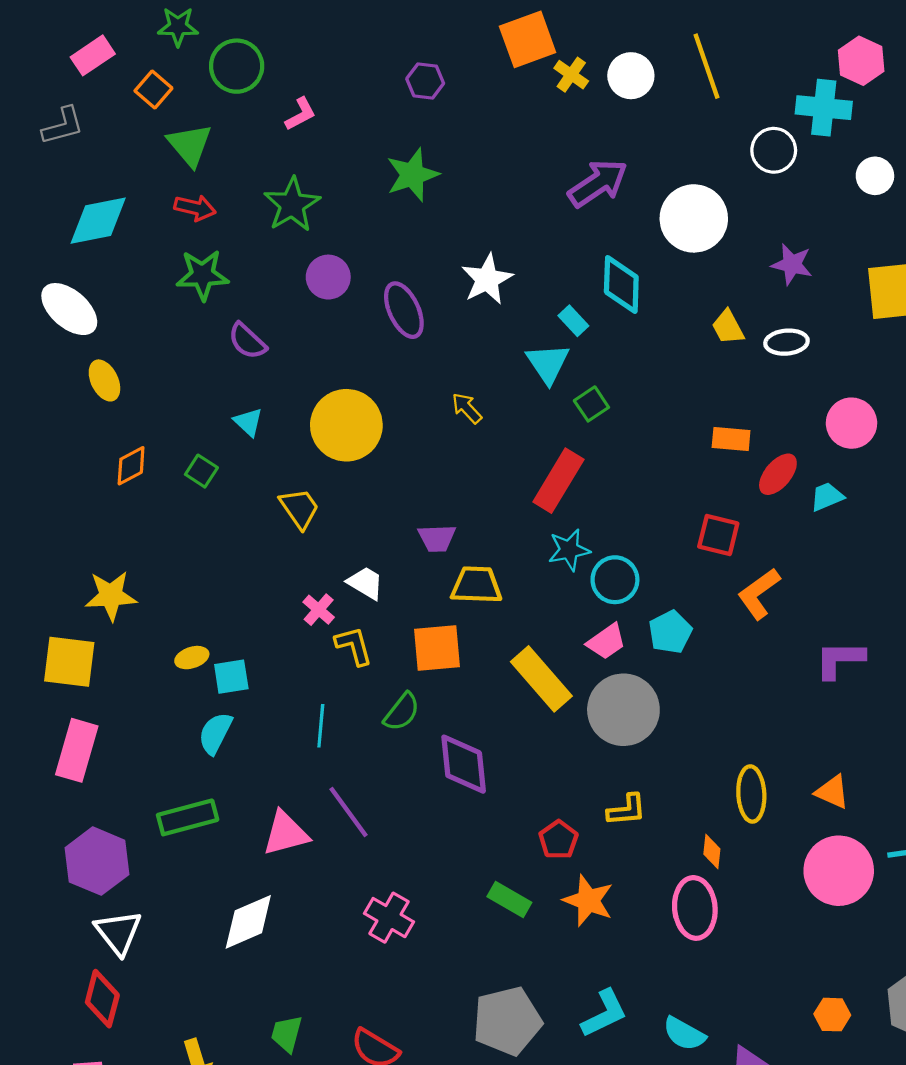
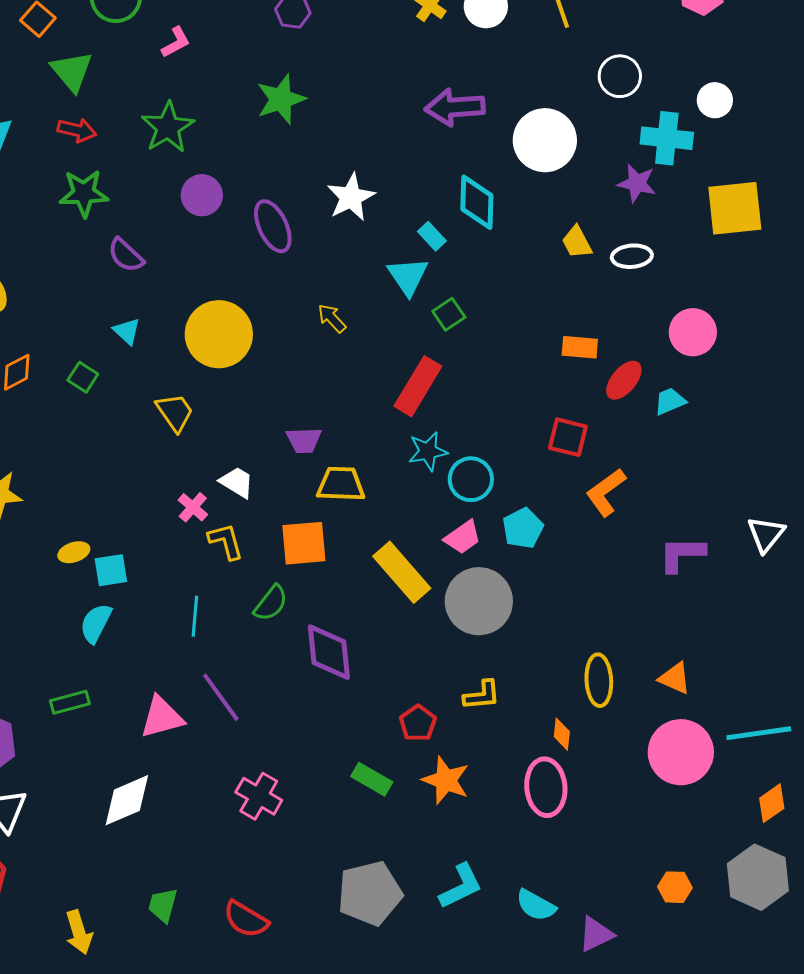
cyan cross: (824, 108) -> (667, 138), moved
purple arrow: (598, 183) -> (455, 107), turned -150
green rectangle: (188, 817) -> (70, 702), size x0.7

